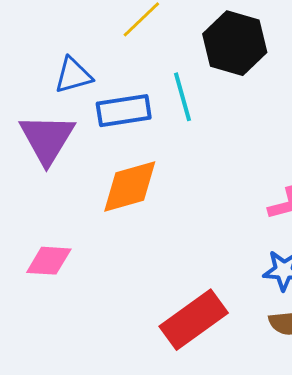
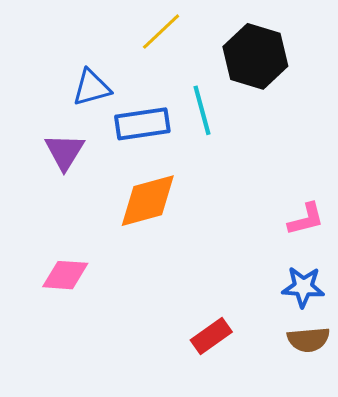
purple triangle: (47, 139) -> (65, 152), size x0.7
red rectangle: (194, 320) -> (211, 336), size x0.6

